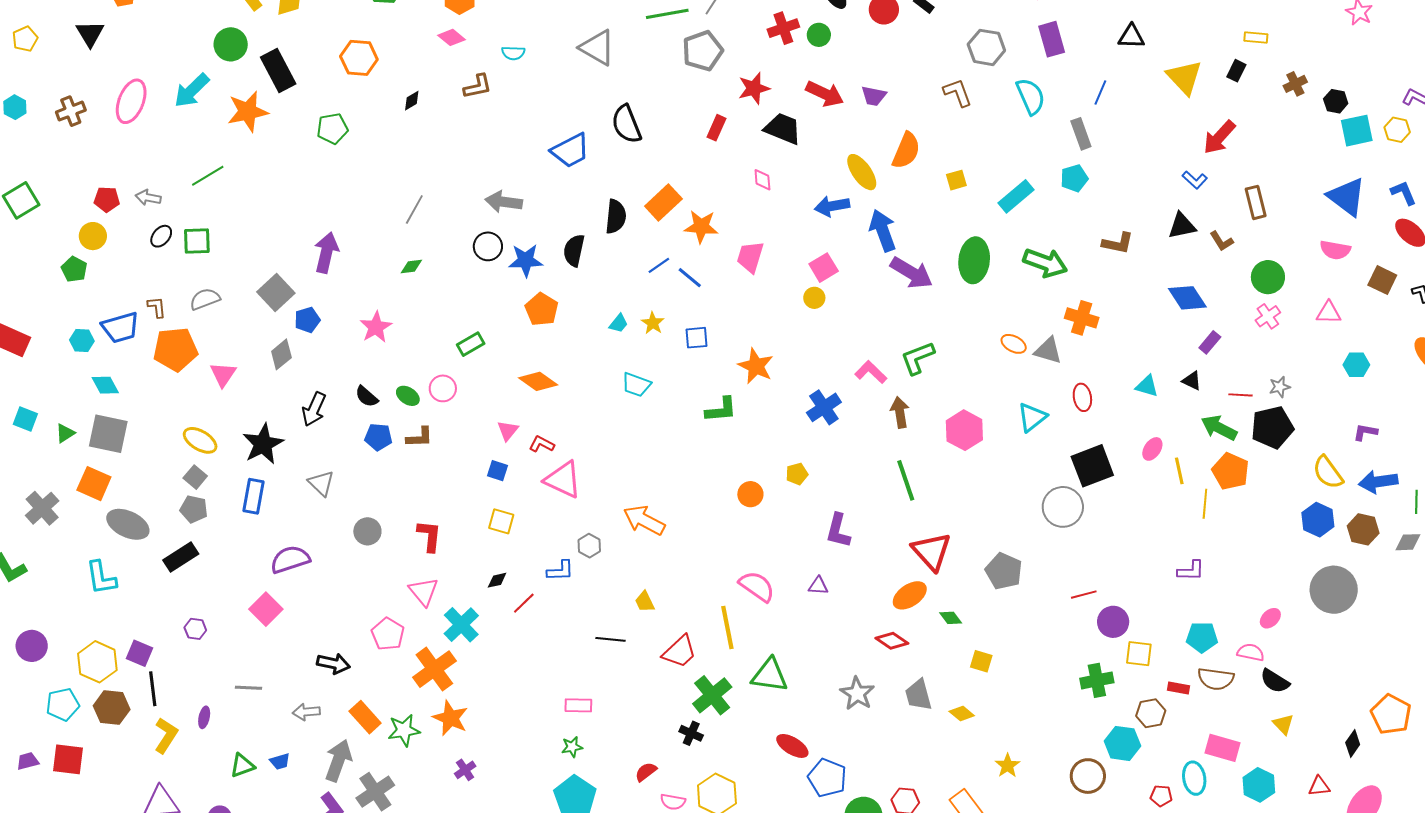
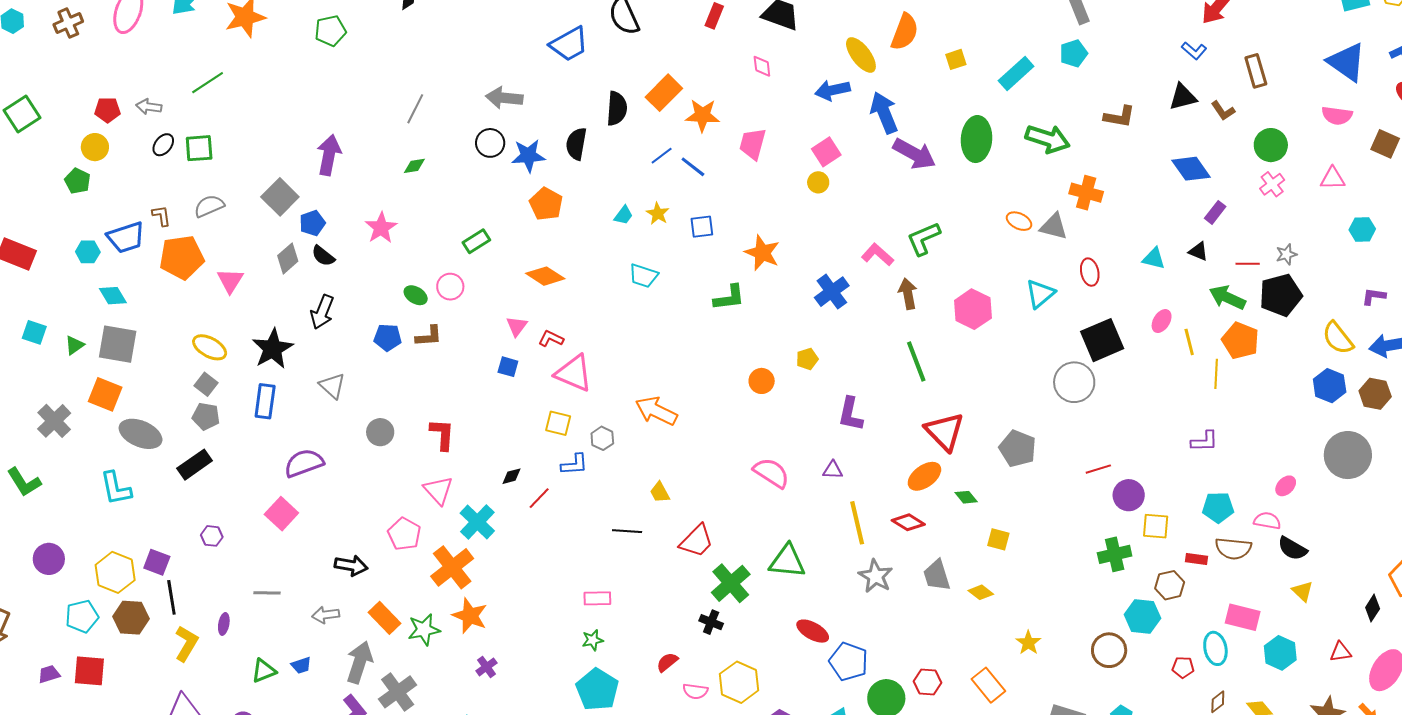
black semicircle: (367, 397) -> (323, 256), moved
yellow square: (501, 521) -> (558, 423), moved
yellow line: (727, 628) -> (857, 523), moved

